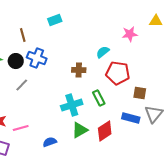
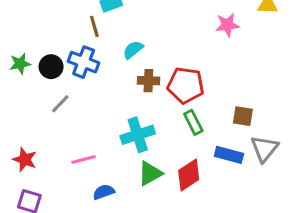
brown line: (23, 35) -> (94, 26), moved
cyan semicircle: (103, 52) -> (133, 50), moved
red pentagon: (118, 73) -> (186, 85), moved
green rectangle: (99, 98) -> (193, 122), moved
pink line: (21, 128) -> (84, 159), moved

